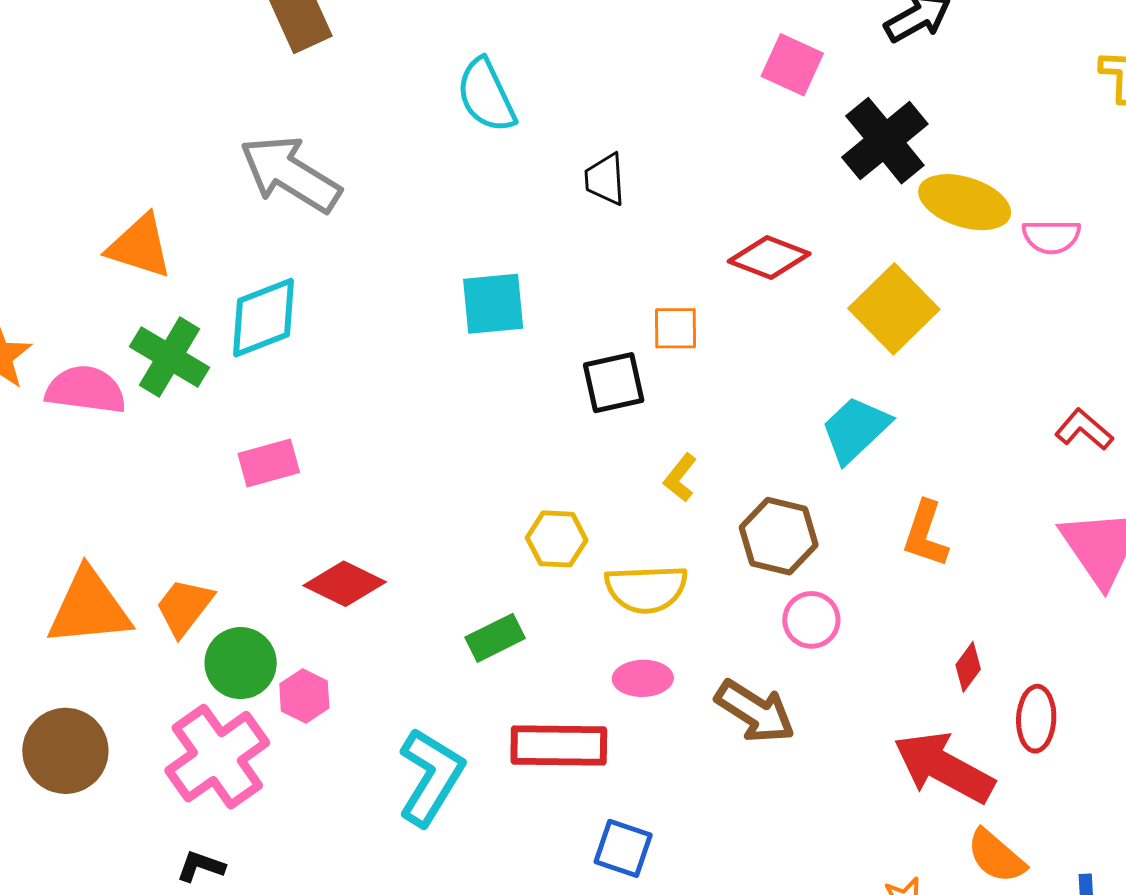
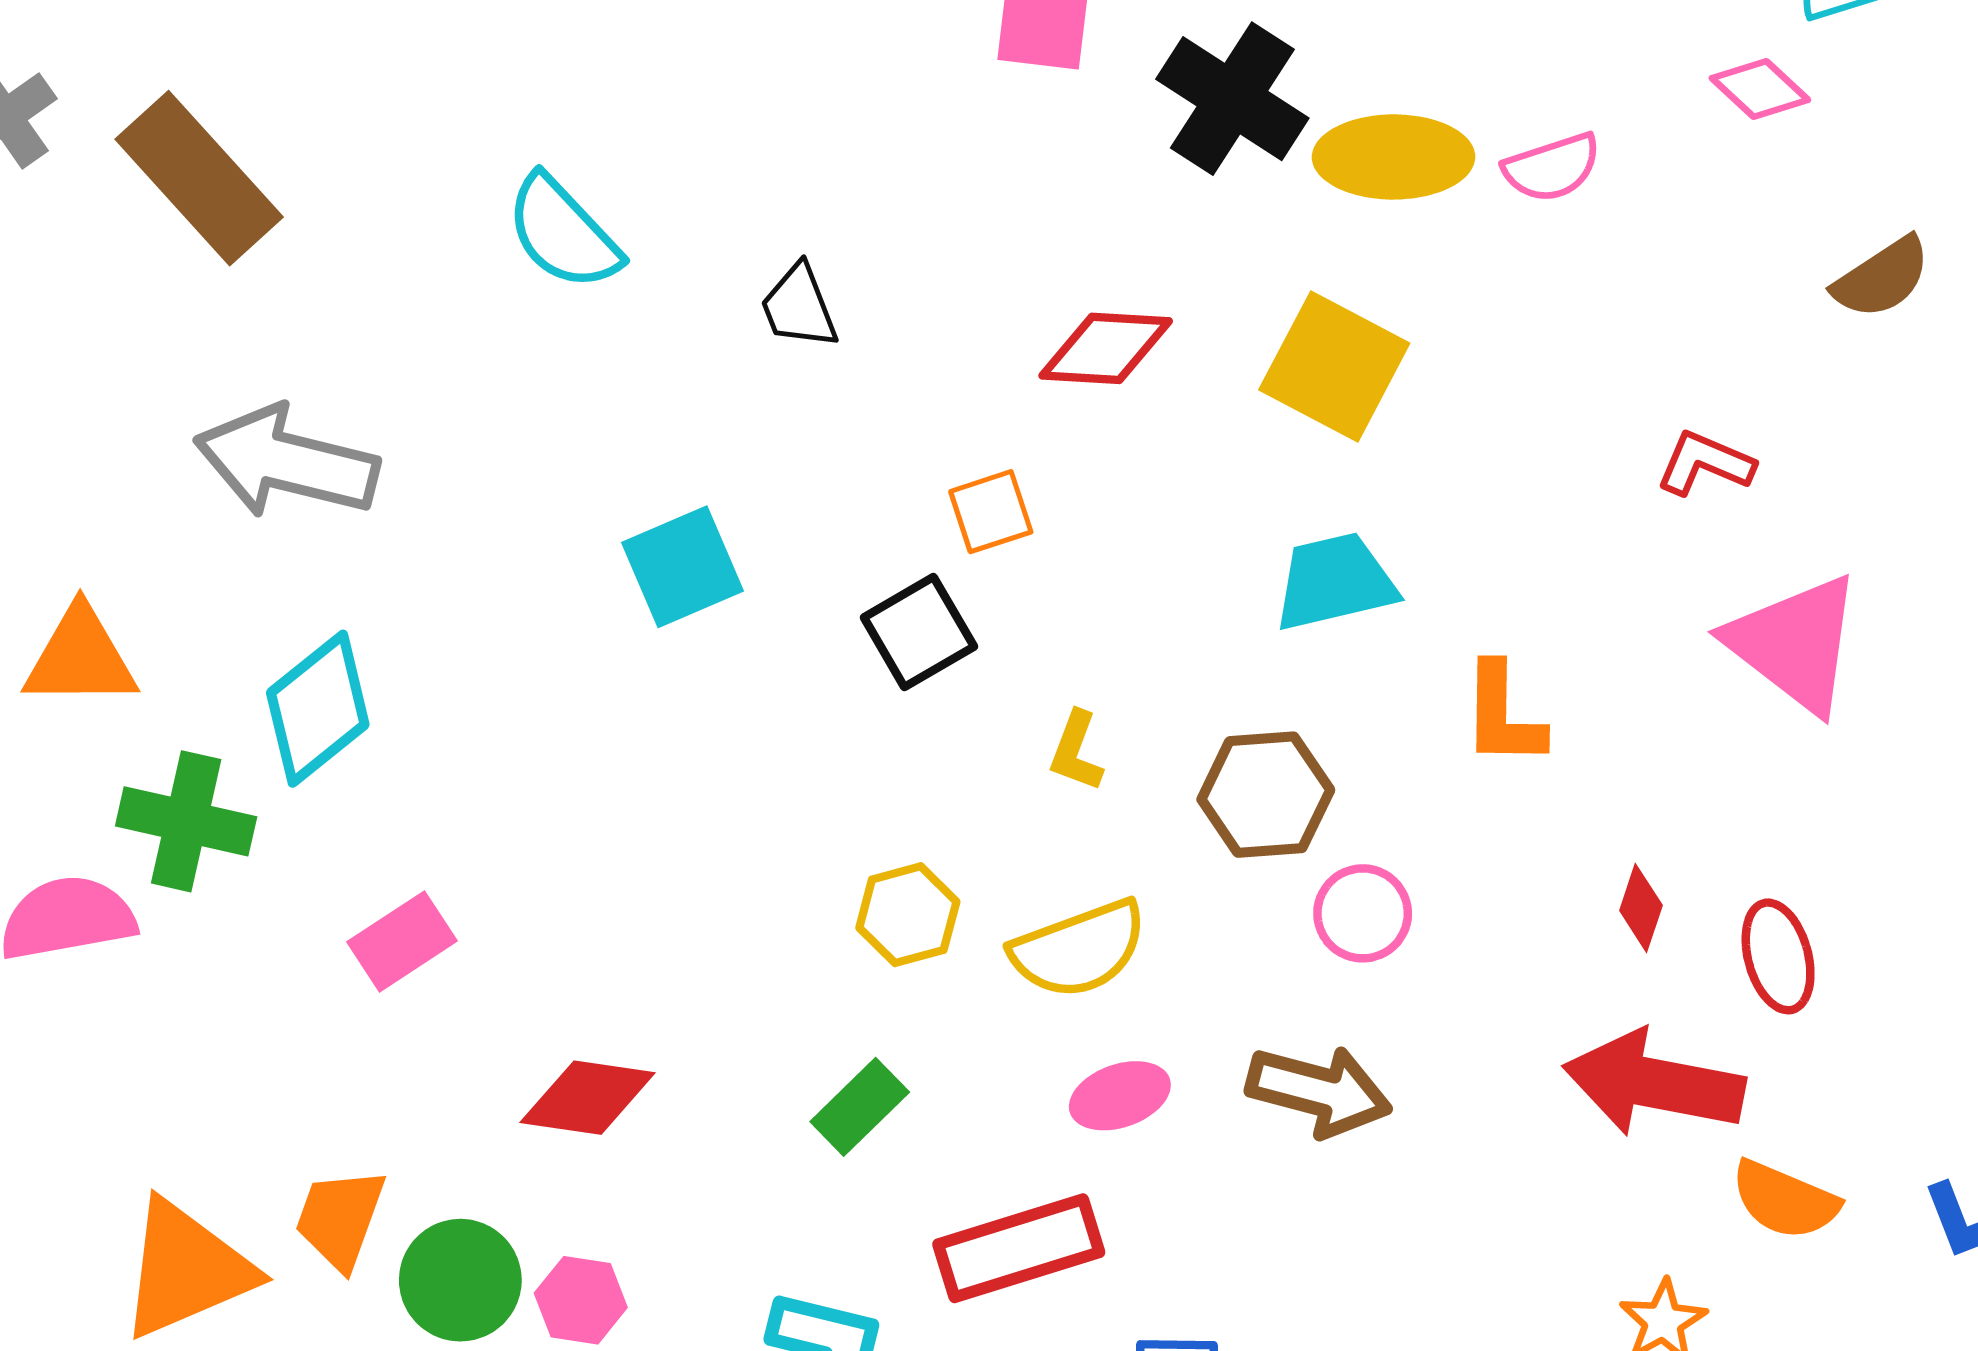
cyan trapezoid: (855, 429) -> (1335, 582), turned 48

